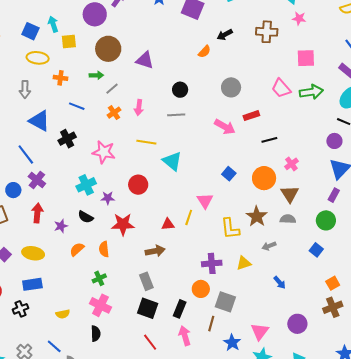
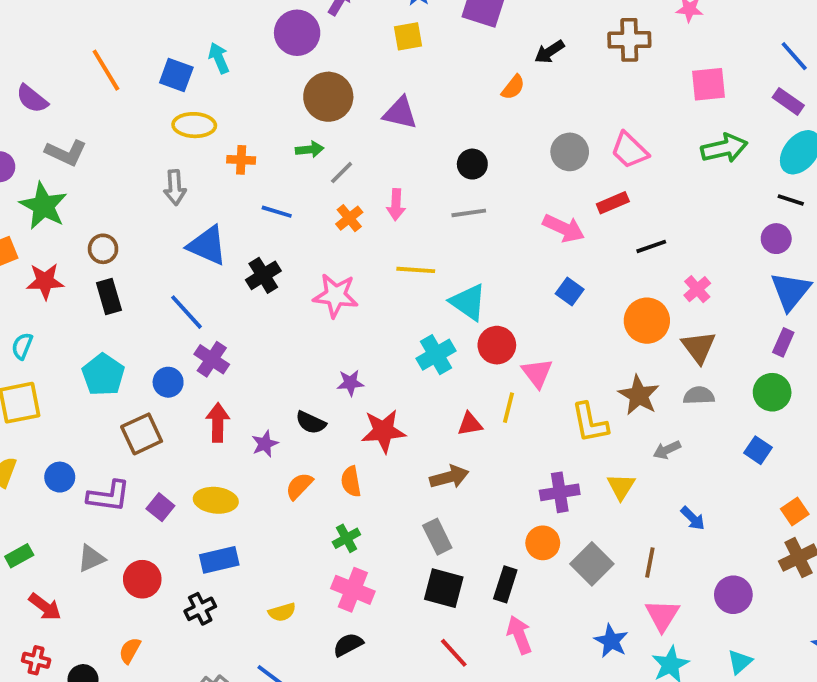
yellow square: (69, 41) -> (408, 36), moved
pink trapezoid: (281, 88) -> (630, 150), moved
blue square: (229, 174) -> (570, 291), moved
cyan cross: (86, 185) -> (436, 355), moved
red circle: (138, 185) -> (497, 345), moved
yellow triangle: (244, 263) -> (621, 487), turned -35
gray square: (225, 302) -> (592, 564), turned 30
brown line: (211, 324) -> (650, 562), moved
black semicircle: (96, 334) -> (348, 645), turned -112

